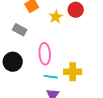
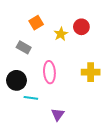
yellow cross: (73, 72) -> (91, 72), moved
cyan line: (51, 77) -> (31, 98), moved

